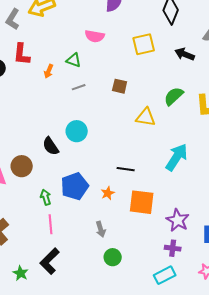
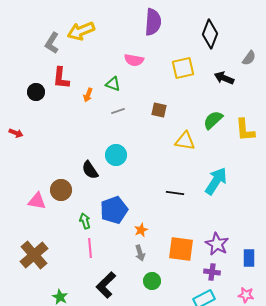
black line: (126, 169) -> (175, 193), moved
orange star: (108, 193) -> (141, 230), moved
orange square: (142, 202) -> (181, 249), moved
black L-shape: (50, 261) -> (106, 285), moved

